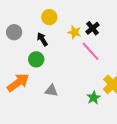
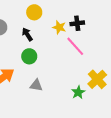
black cross: (93, 28) -> (77, 23), turned 32
green circle: (36, 59) -> (29, 56), moved

